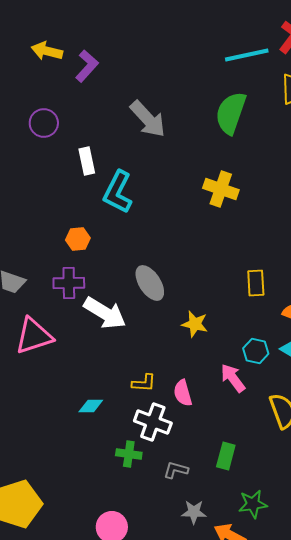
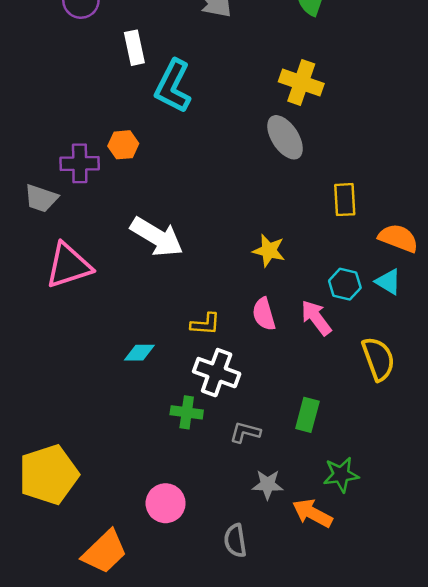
purple cross: (69, 283) -> (80, 163), moved
gray ellipse: (150, 283) -> (285, 137), moved
pink semicircle: (183, 393) -> (264, 314), moved

